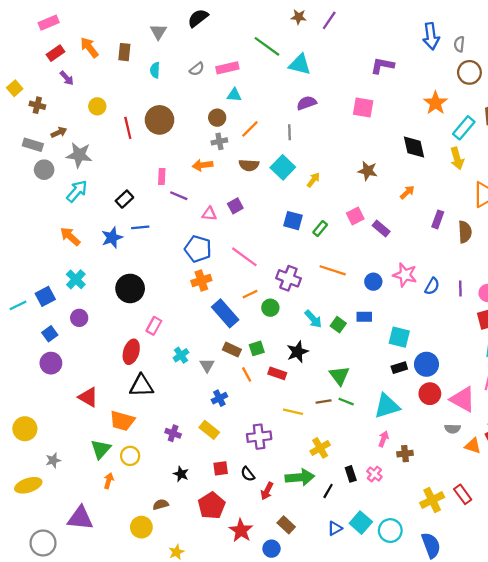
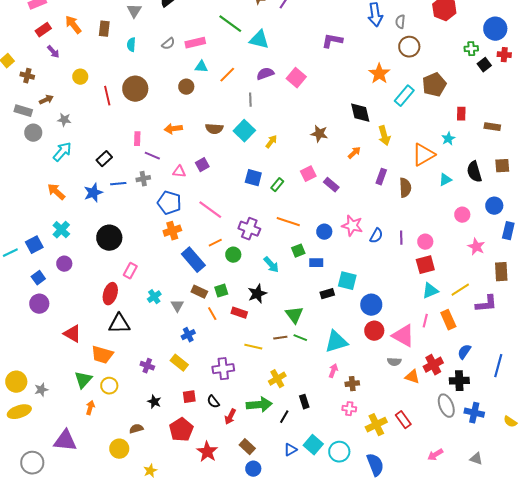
pink square: (363, 107) -> (296, 78), moved, turned 30
orange line: (250, 129) -> (227, 75), moved
gray cross: (219, 141) -> (143, 179), moved
gray star: (79, 155) -> (64, 120), size x0.6
yellow arrow: (457, 158) -> (384, 136), moved
green square: (338, 325) -> (298, 251), moved, turned 32
black rectangle: (399, 368) -> (327, 294), moved
yellow circle: (25, 429) -> (16, 382), moved
pink cross: (374, 474) -> (349, 409), moved, turned -32
blue circle: (271, 549) -> (253, 469), moved

